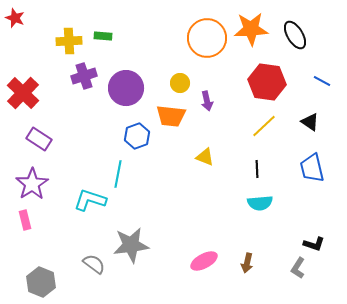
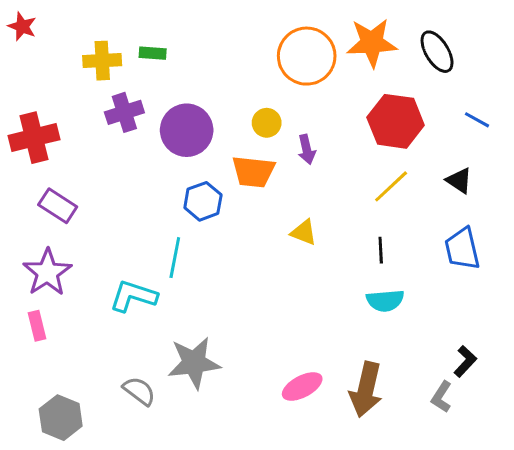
red cross: (23, 93) -> (34, 138), turned 32
black L-shape: (314, 244) -> (465, 361), turned -65
brown arrow: (247, 263) -> (366, 389), size x1.8

